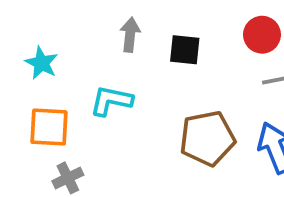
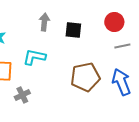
gray cross: (68, 178) -> (22, 95), moved

